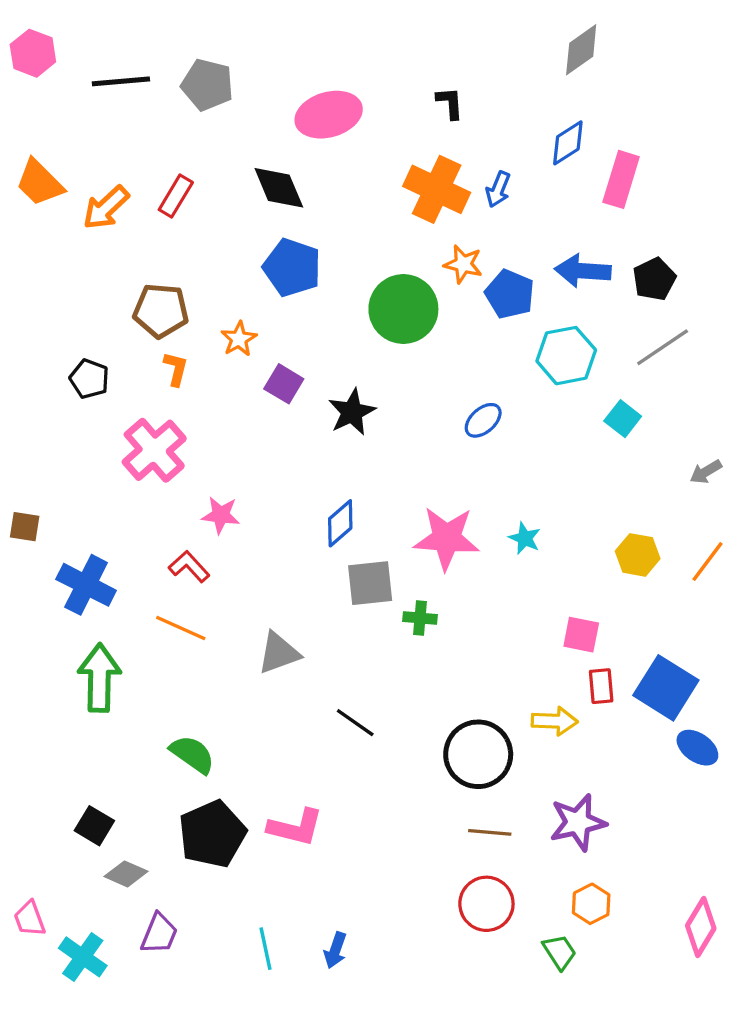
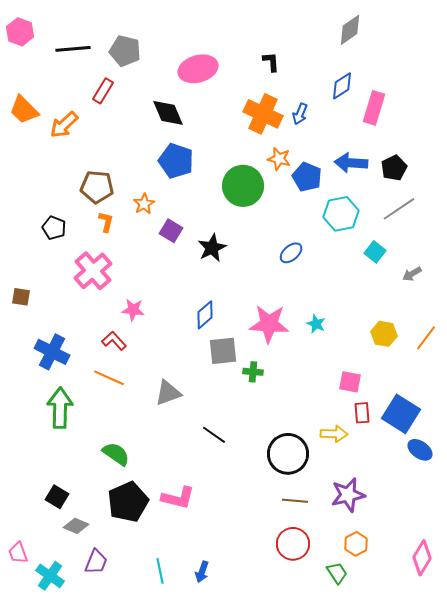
red rectangle: (176, 196) -> (103, 91), moved
gray arrow: (706, 472) -> (412, 274), moved
brown square: (25, 527) -> (21, 297), moved

